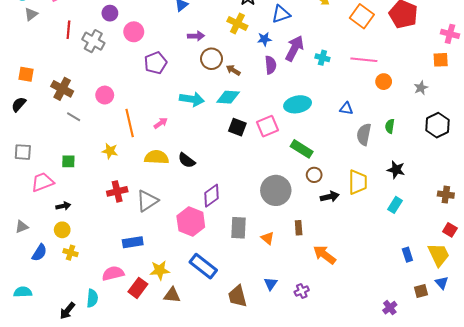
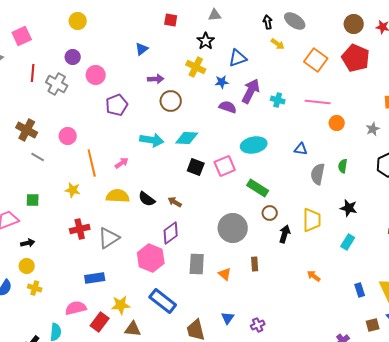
purple semicircle: (271, 65) -> (228, 107), turned -66
brown arrow: (233, 70) -> (175, 202), moved
black arrow: (330, 197) -> (285, 234), turned -60
orange arrow: (325, 255) -> (314, 276), moved, size x0.6

